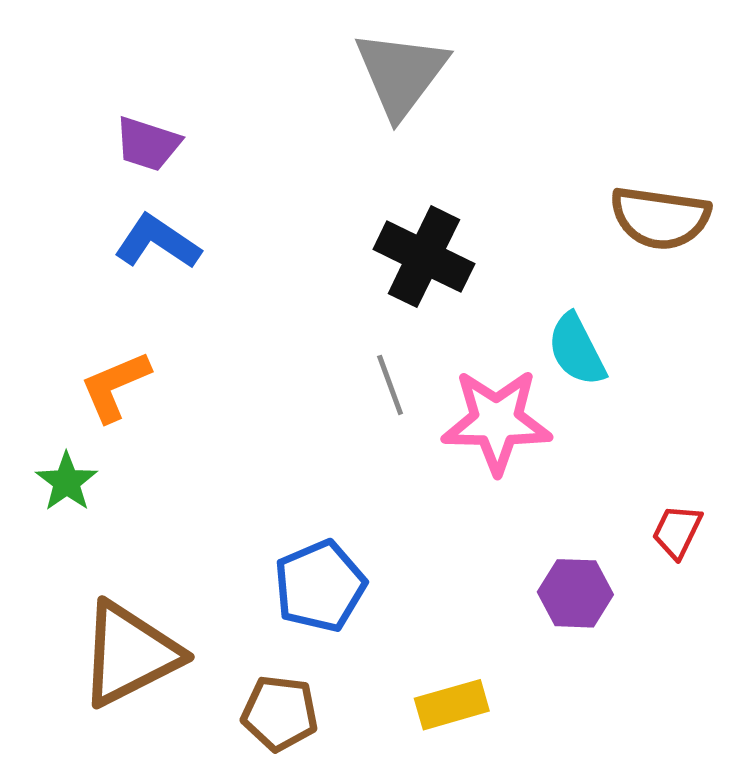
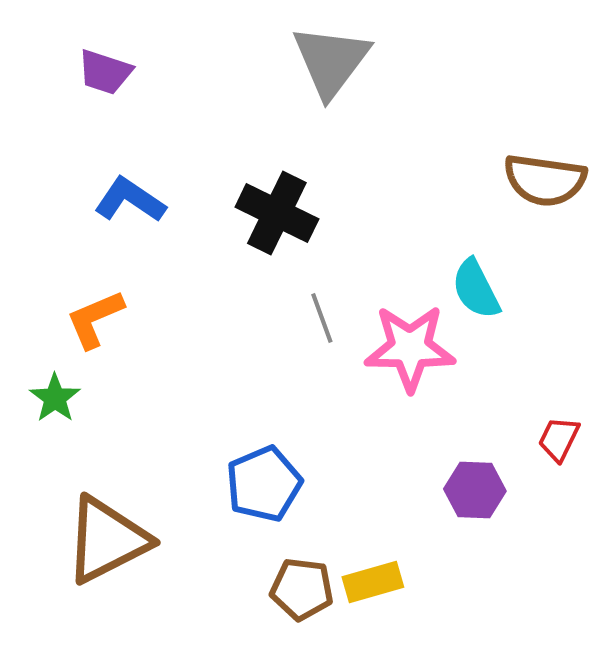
purple trapezoid: (148, 144) -> (105, 72), moved
black cross: (424, 257) -> (277, 213), moved
brown pentagon: (280, 713) -> (302, 589), moved

